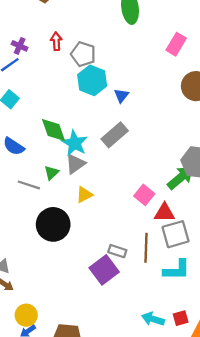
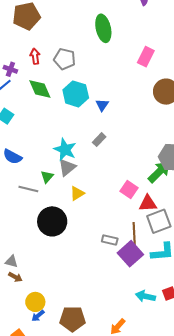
red arrow: (56, 41) -> (35, 56), moved
gray pentagon: (83, 54) -> (65, 59), moved
green diamond: (53, 130) -> (40, 89), moved
gray rectangle: (115, 135) -> (99, 140), size x0.6
purple square: (104, 270) -> (130, 254), moved

